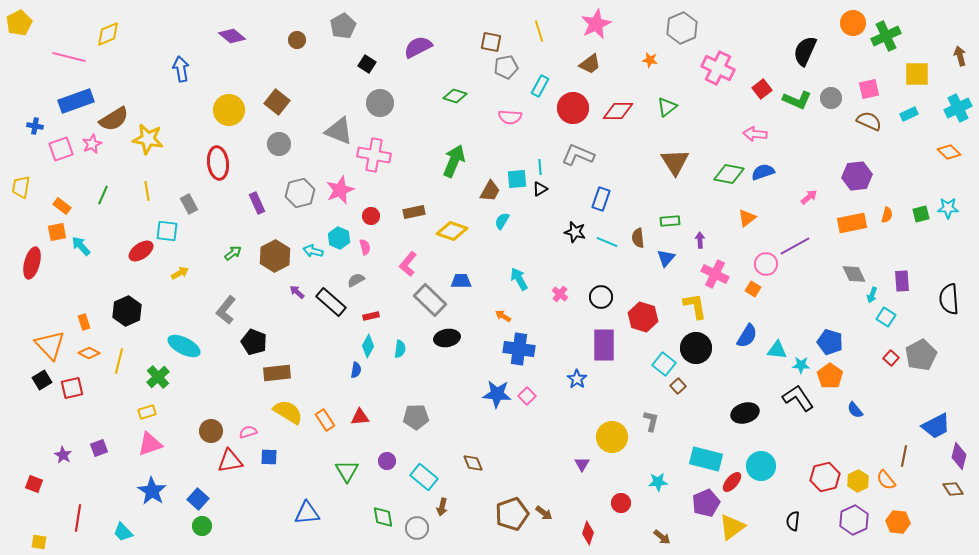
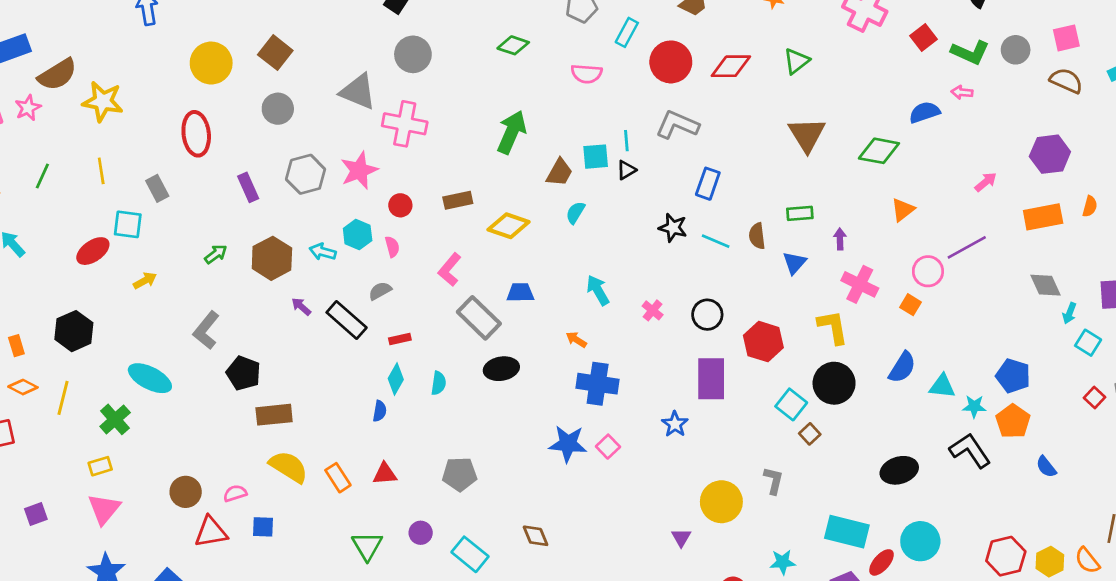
pink arrow: (755, 134) -> (962, 92), moved, size x0.7
blue semicircle: (763, 172) -> (925, 112), moved
pink triangle: (150, 444) -> (104, 509), turned -32

